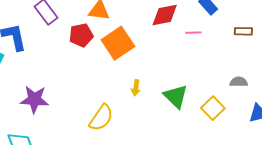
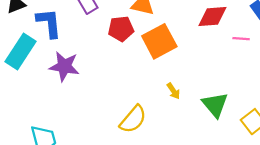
yellow arrow: (136, 88) -> (173, 91), turned -49
purple star: (34, 99) -> (64, 66), moved

